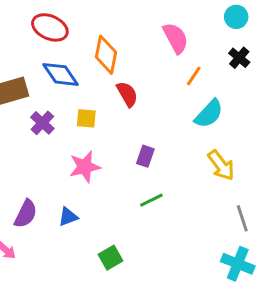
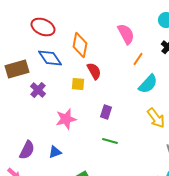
yellow square: (86, 118) -> (78, 84), moved
green line: (151, 200) -> (110, 141), turned 42

